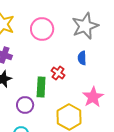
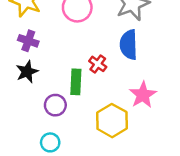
blue semicircle: (82, 58) -> (129, 45), size x1.6

